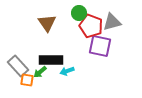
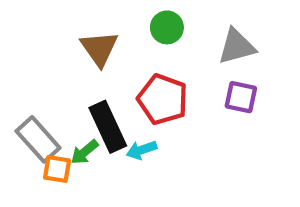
red pentagon: (91, 26) -> (163, 99), moved
purple square: (100, 46) -> (241, 97), moved, size x0.7
black rectangle: (51, 60) -> (108, 127), turned 65

